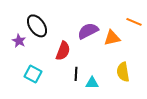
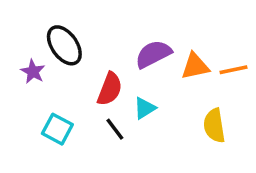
orange line: (134, 22) -> (234, 70), moved, turned -35
black line: (76, 74) -> (115, 129), moved, turned -40
cyan triangle: (92, 83) -> (145, 108), moved, turned -32

